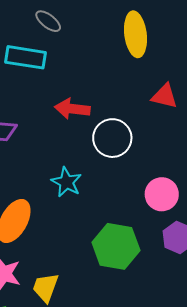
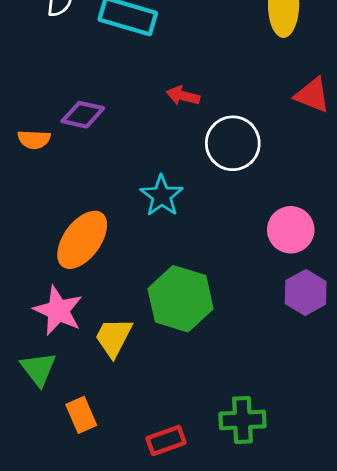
red arrow: (72, 109) -> (183, 96), size x0.7
green hexagon: (116, 246) -> (181, 299), moved

